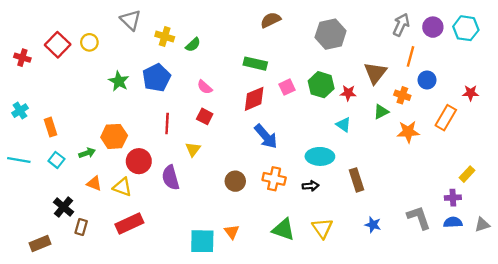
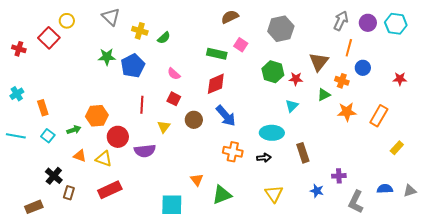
yellow circle: (89, 42) -> (67, 21), moved
green star: (119, 81) -> (107, 57), moved, turned -30
pink square: (287, 87) -> (241, 45), moved, turned -32
orange rectangle: (446, 118) -> (379, 116), moved
cyan triangle: (343, 125) -> (292, 106), turned 40
purple semicircle: (171, 178) -> (145, 151), turned -80
brown circle: (235, 181) -> (194, 120), moved
purple cross: (453, 198) -> (339, 176), moved
gray L-shape: (419, 218) -> (356, 202), moved, turned -135
green triangle: (283, 229) -> (222, 195), moved, turned -40
orange triangle: (232, 232) -> (197, 180), moved

